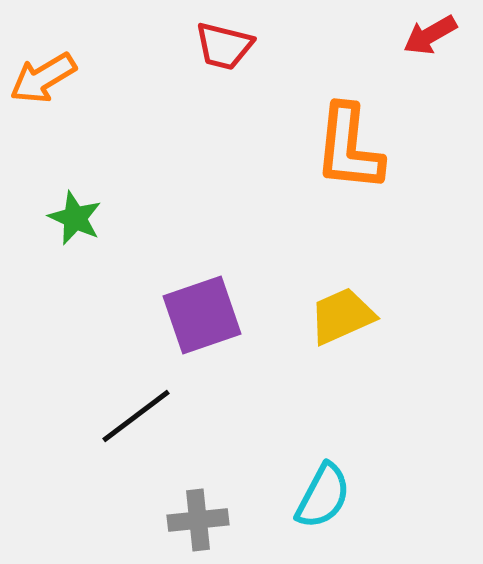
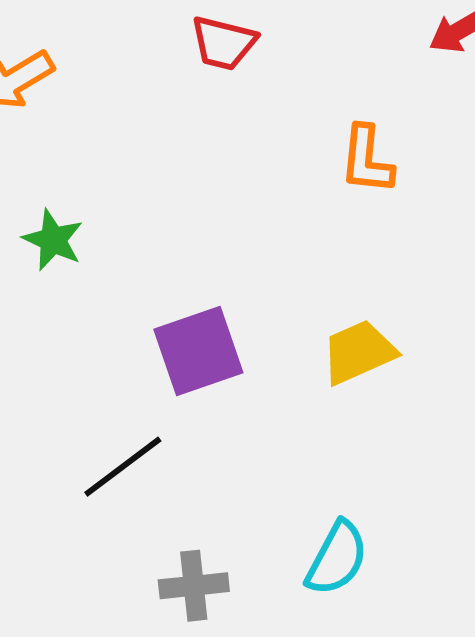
orange L-shape: (349, 148) -> (367, 160), size x0.7

